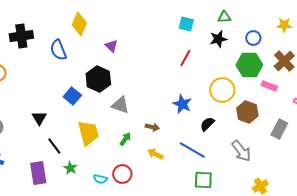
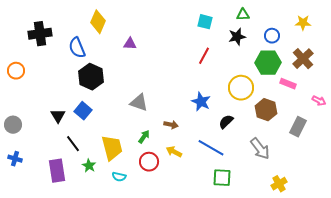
purple triangle: (111, 46) -> (130, 44), turned -40
black hexagon: (98, 79) -> (91, 77), moved
blue square: (72, 96) -> (83, 111), moved
yellow trapezoid: (88, 133) -> (112, 148), moved
red circle: (122, 174) -> (149, 162), moved

